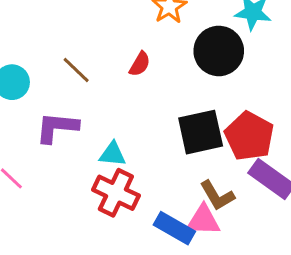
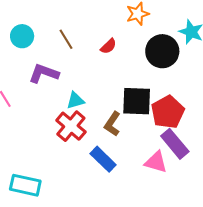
cyan triangle: (113, 154) -> (75, 100), turned -36
brown L-shape: (217, 196) -> (112, 124), moved, turned 50
pink triangle: (203, 220) -> (156, 162), moved

